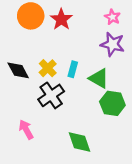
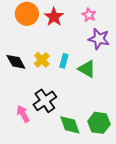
pink star: (112, 17) -> (89, 15), moved
black cross: (51, 95) -> (45, 101), moved
green hexagon: (112, 103) -> (99, 123), moved

